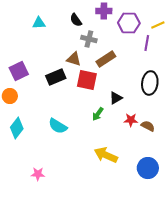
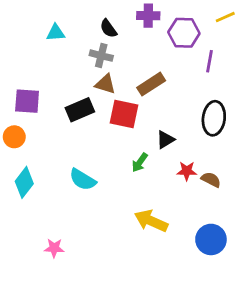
yellow line: (158, 25) -> (225, 17), moved
gray cross: (89, 39) -> (101, 56), moved
purple square: (19, 71) -> (27, 101), turned 30

